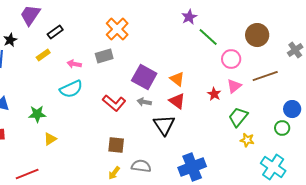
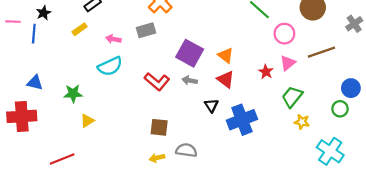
black triangle: (164, 125) -> (211, 106), size x0.6
blue cross: (192, 167) -> (242, 120), moved
yellow arrow: (114, 173) -> (157, 158), turned 40

